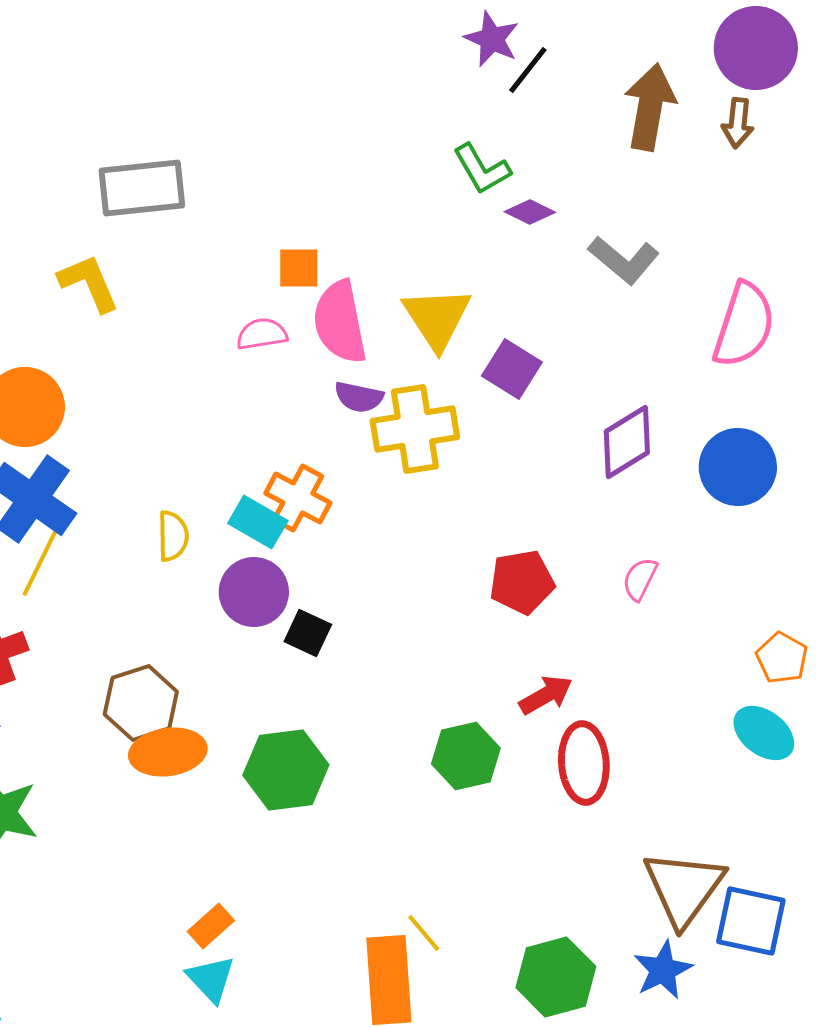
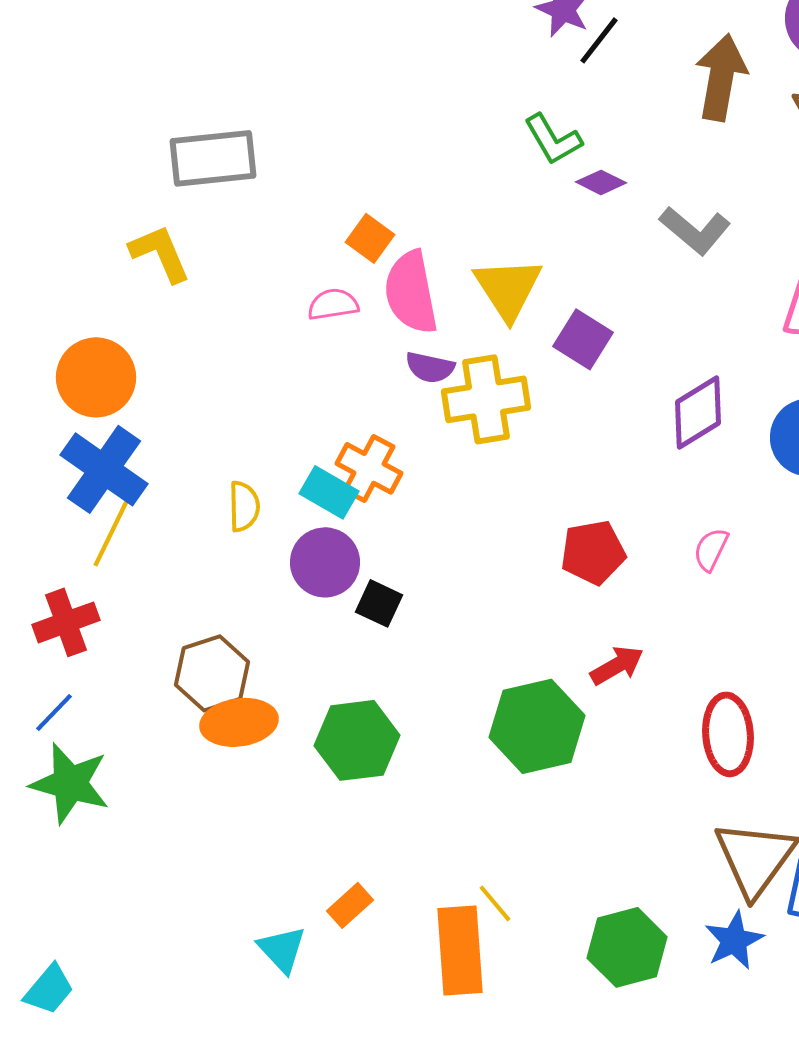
orange square: (299, 268) -> (370, 238), turned 36
green hexagon: (466, 756) -> (537, 726), size x1.4
red ellipse: (584, 763) -> (728, 734), moved
orange rectangle: (211, 926) -> (350, 905), moved

